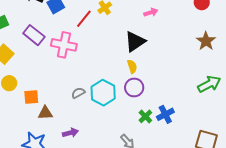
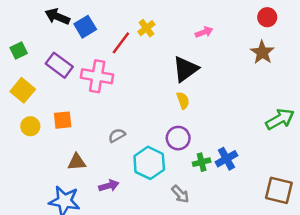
brown star: (206, 41) -> (262, 52), moved
purple circle: (134, 87) -> (178, 138), moved
cyan hexagon: (103, 93) -> (149, 163), moved
orange square: (31, 97) -> (63, 120), moved
green cross: (145, 116) -> (202, 162), turned 32

